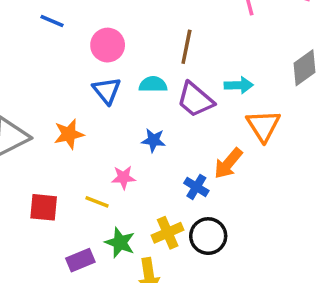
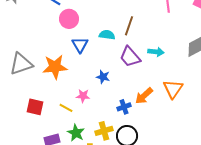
pink circle: (108, 45) -> (69, 19), moved
cyan semicircle: (153, 84) -> (107, 35), moved
orange triangle: (263, 126) -> (173, 89), moved
orange star: (69, 134) -> (55, 67), size x1.4
blue cross: (196, 187) -> (124, 107), turned 32

